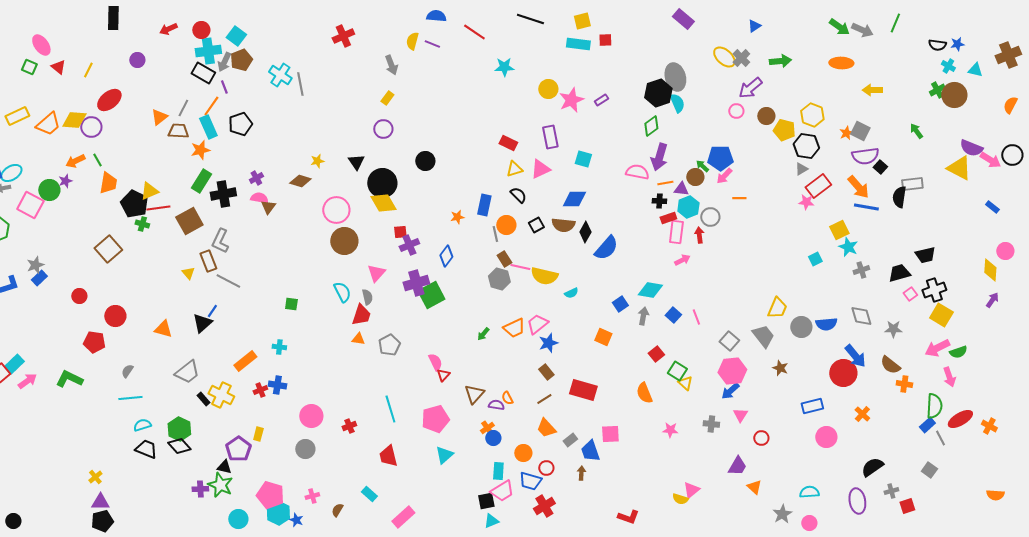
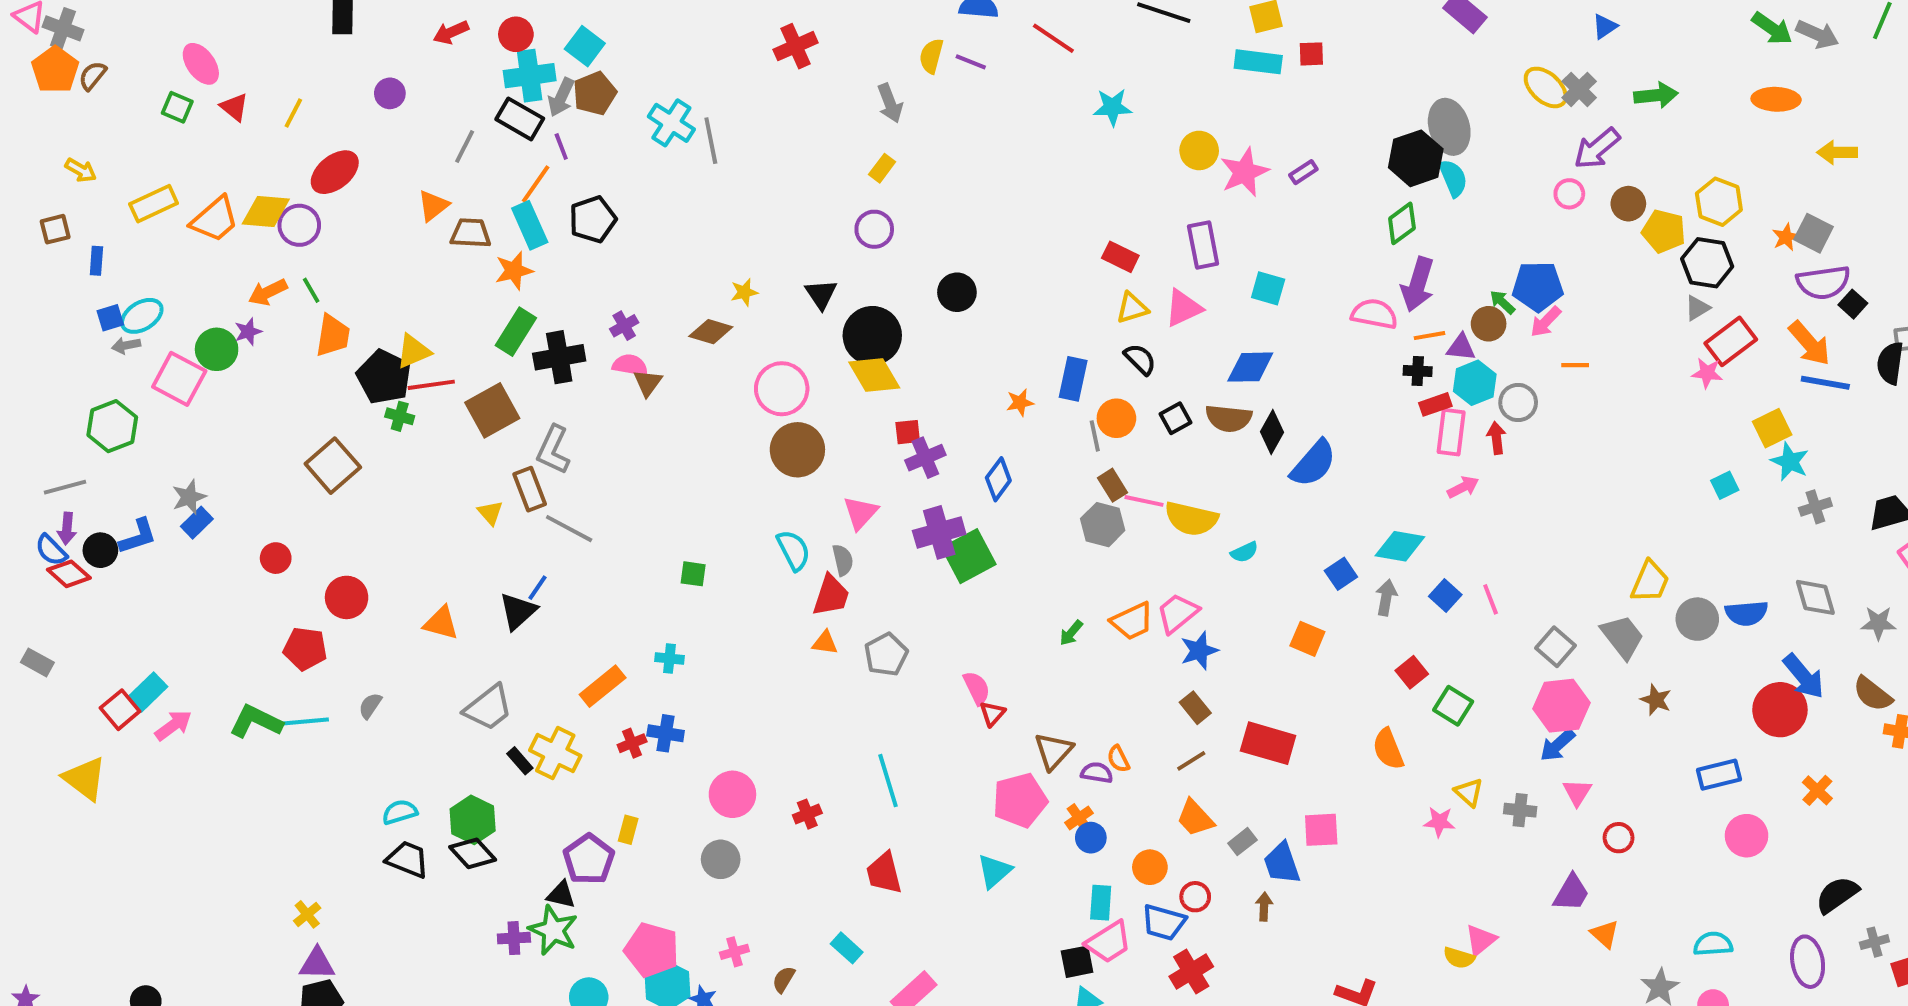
gray line: (183, 108) -> (465, 147), moved
yellow triangle: (685, 383) -> (1469, 792), moved
cyan line: (130, 398) -> (305, 721), moved
pink pentagon: (435, 419) -> (1020, 800), moved

